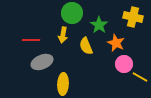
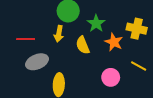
yellow cross: (133, 17) -> (137, 29), moved
pink circle: (124, 64) -> (111, 77), moved
yellow line: (140, 77) -> (139, 66), moved

